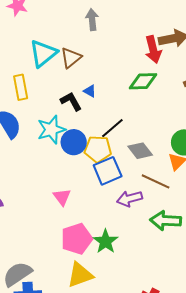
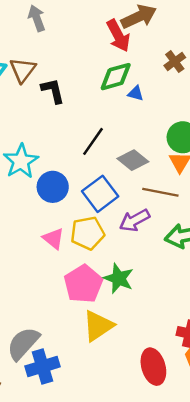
blue triangle: (90, 91) -> (136, 93), moved
black L-shape: (71, 101) -> (53, 91), moved, turned 30
blue circle: (74, 142) -> (53, 187), moved
yellow pentagon: (98, 149) -> (88, 233), moved

